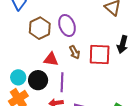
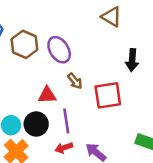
brown hexagon: (40, 28) -> (24, 44), moved
red square: (100, 55) -> (108, 95), moved

